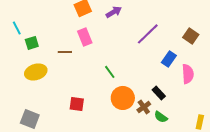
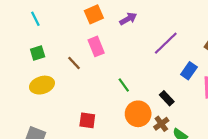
cyan line: (17, 28) -> (35, 19), moved
brown line: (65, 52) -> (74, 63), turned 48
black rectangle: (159, 93) -> (167, 98), moved

